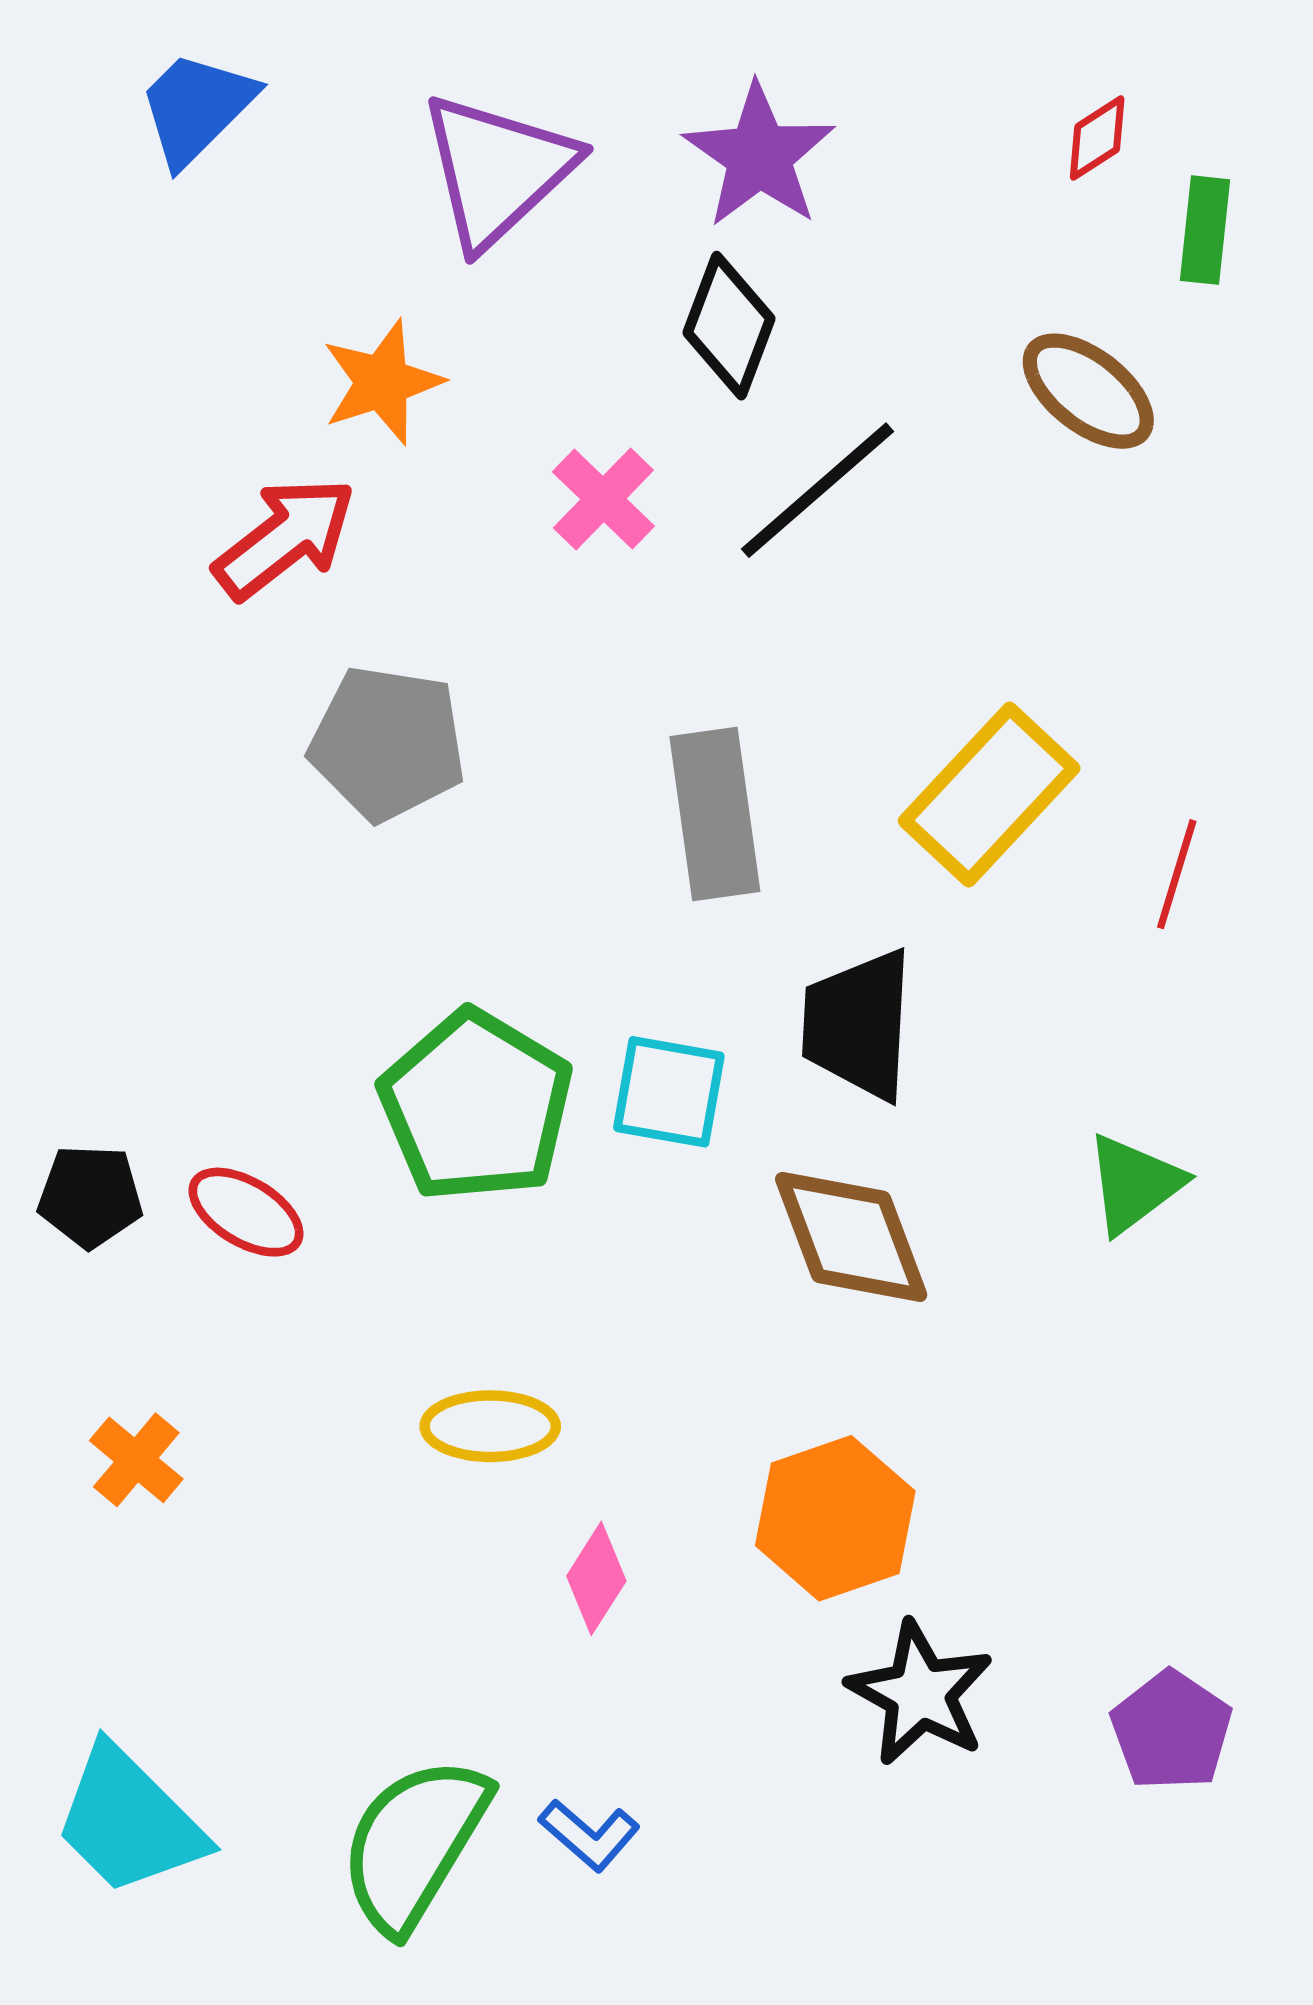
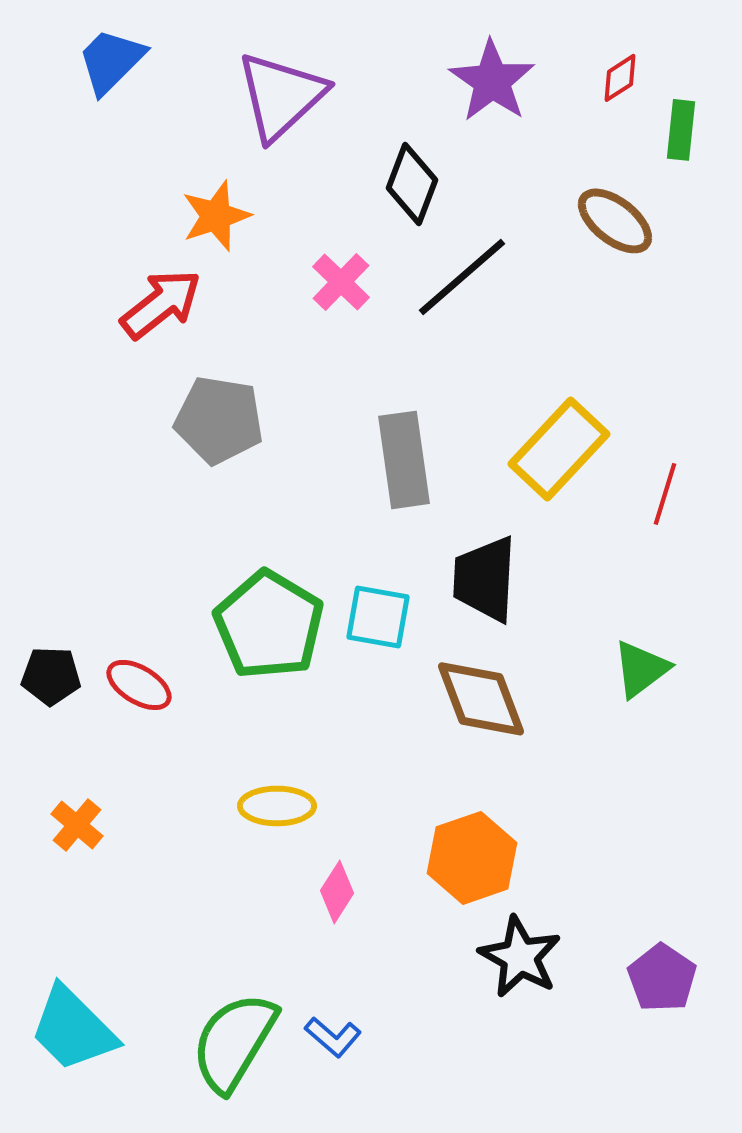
purple star: (759, 156) -> (492, 81), moved

